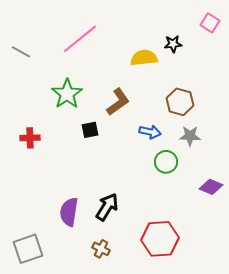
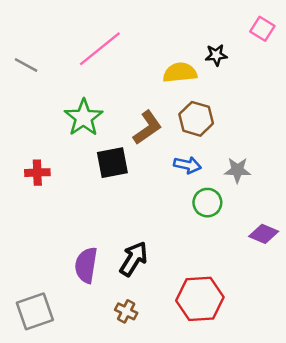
brown hexagon: (180, 102) -> (196, 119), moved
black square: (90, 130) -> (112, 163), size x1.5

